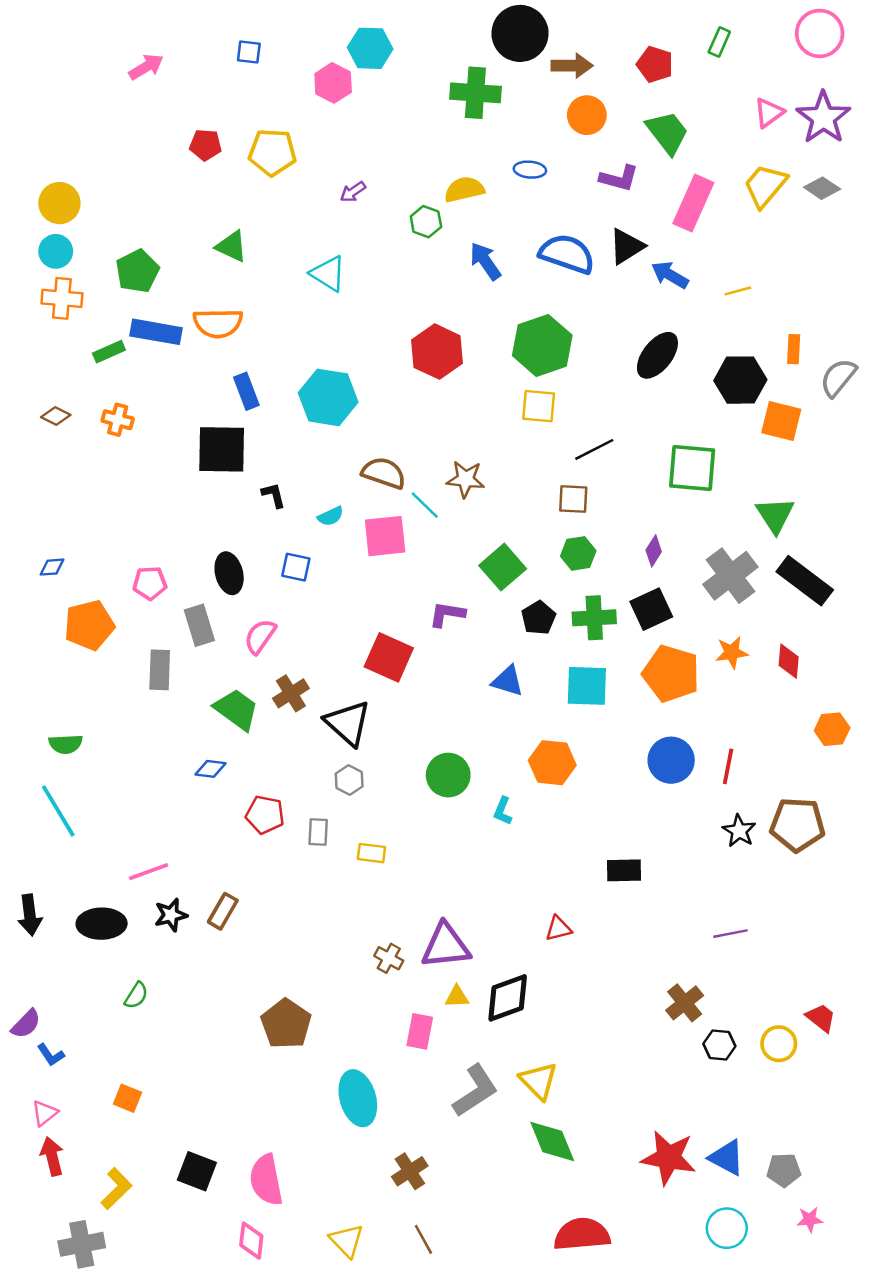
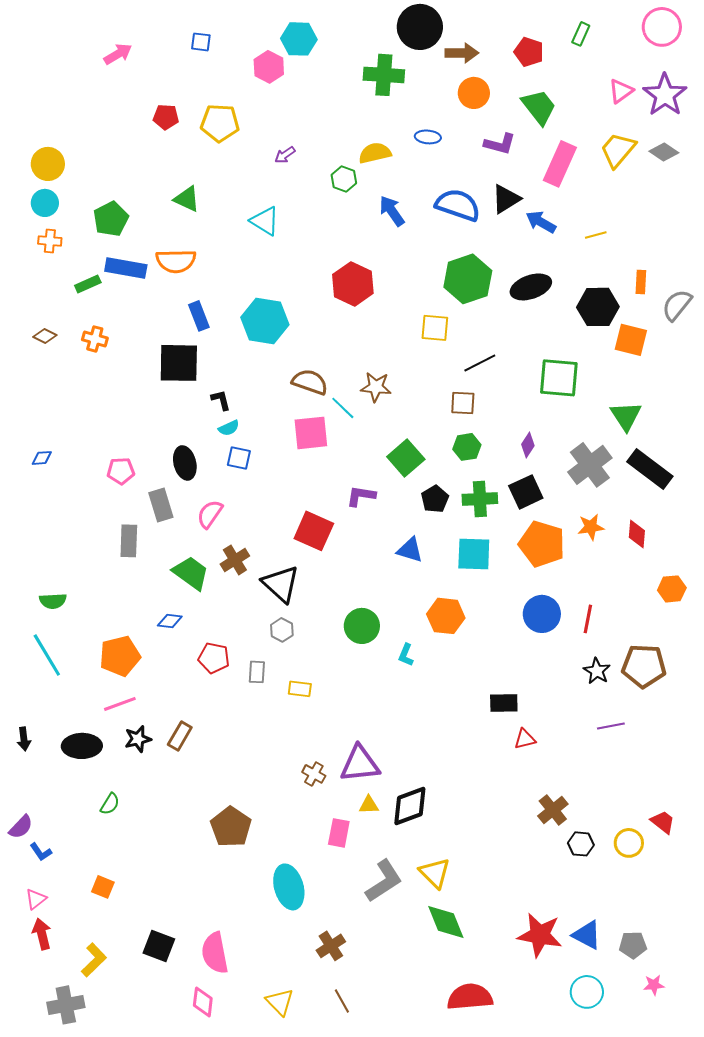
orange cross: (62, 298) -> (50, 241), size x0.7
green hexagon: (542, 345) -> (468, 279), moved
black ellipse: (657, 355) -> (531, 287), turned 33
cyan semicircle: (331, 516) -> (229, 428), moved
orange pentagon: (89, 625) -> (120, 656), moved
black arrow: (30, 915) -> (24, 739), size x0.7
red triangle: (558, 929) -> (525, 739), moved
purple line: (730, 934) -> (611, 726), moved

